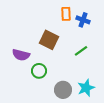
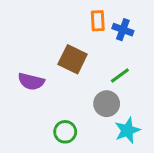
green circle: (39, 71) -> (65, 132), moved
gray circle: (63, 90) -> (107, 104), moved

